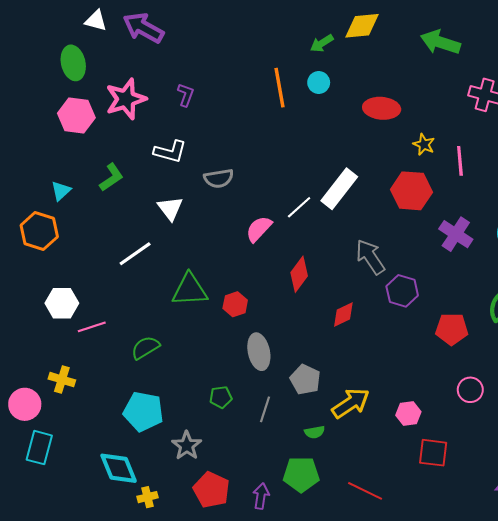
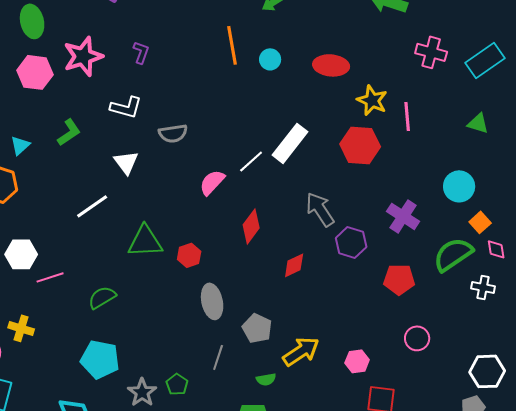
cyan circle: (319, 83) -> (270, 59), moved
yellow star: (424, 144) -> (372, 100), size x1.4
purple cross: (456, 234) -> (403, 216), moved
green pentagon: (221, 397) -> (177, 384), moved, turned -30

